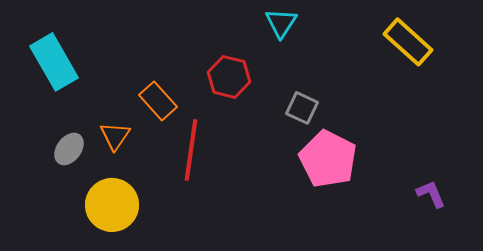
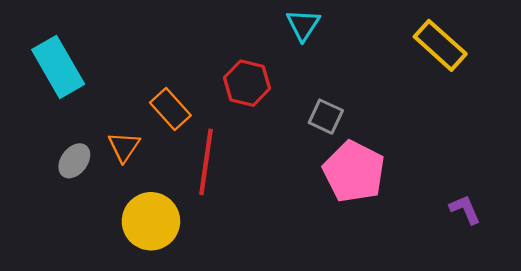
yellow circle: (112, 205) -> (151, 221), moved

